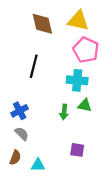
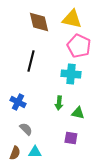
green triangle: (85, 105) -> (78, 113), moved
blue cross: (20, 111) -> (18, 102), turned -35
gray semicircle: (22, 134) -> (26, 129), moved
brown semicircle: (15, 158) -> (15, 153), moved

